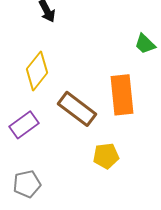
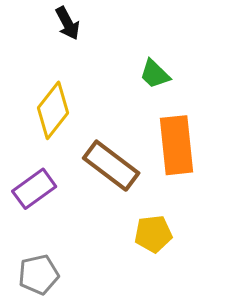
green trapezoid: (145, 44) -> (155, 74), moved

